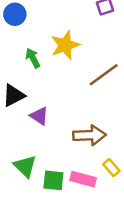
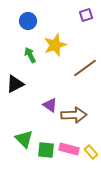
blue circle: (15, 14) -> (28, 21), moved
purple triangle: (39, 116) -> (50, 105), moved
yellow rectangle: (111, 168) -> (91, 152), moved

